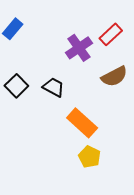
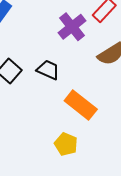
yellow pentagon: (89, 157) -> (66, 144), moved

